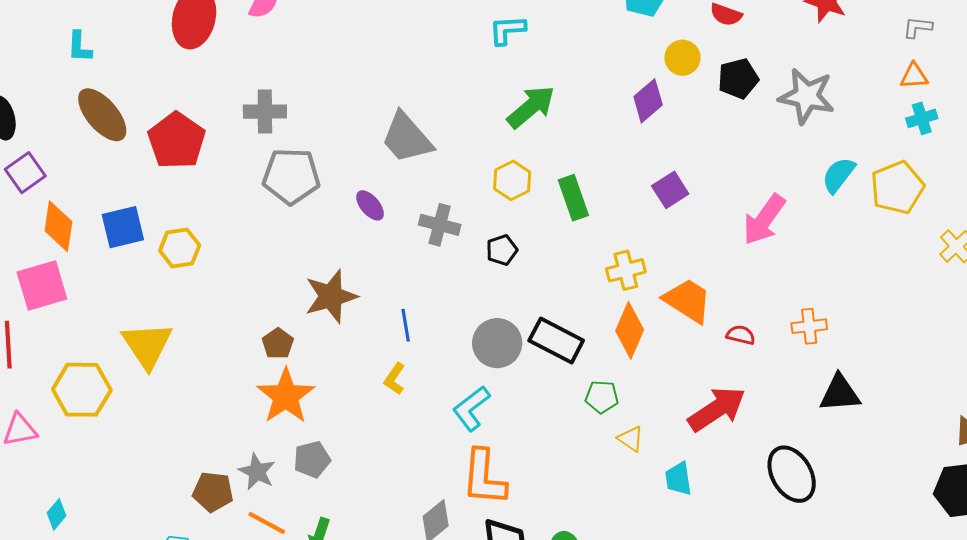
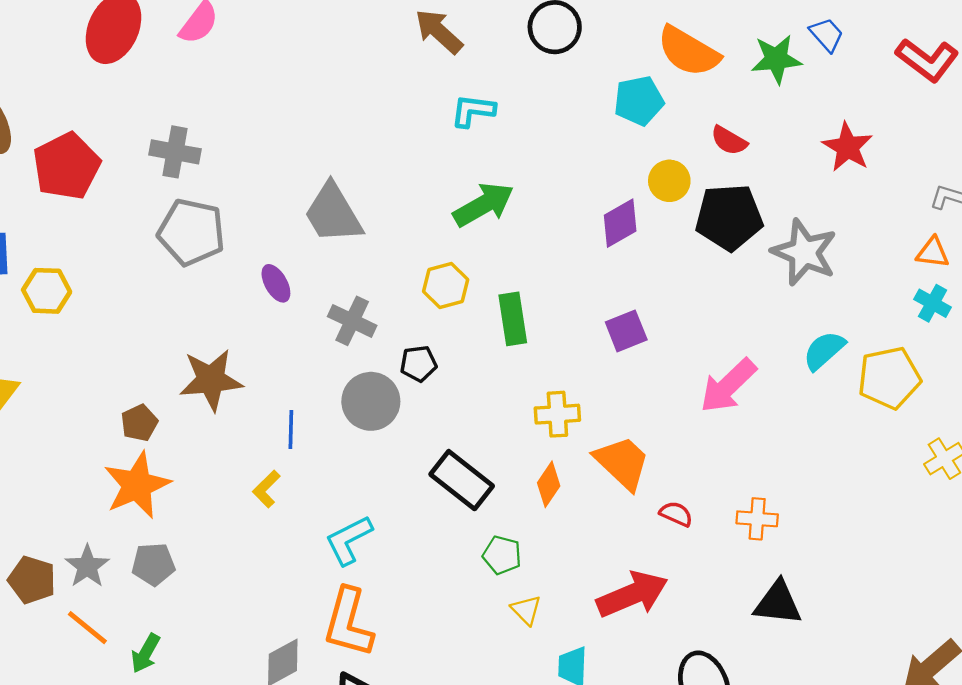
black pentagon: (738, 79) -> (729, 217), size x1.4
cyan cross: (922, 118) -> (933, 303), turned 36
orange diamond: (630, 330) -> (549, 484), size x0.7
gray circle: (497, 343) -> (371, 401), moved

